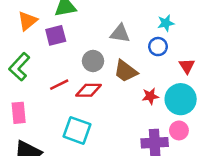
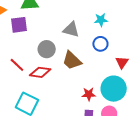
cyan star: (166, 23) -> (101, 20), moved
red line: (59, 85) -> (17, 65), turned 63
red star: (150, 96) -> (89, 94), moved

